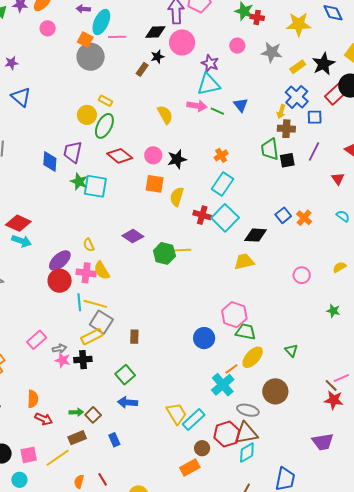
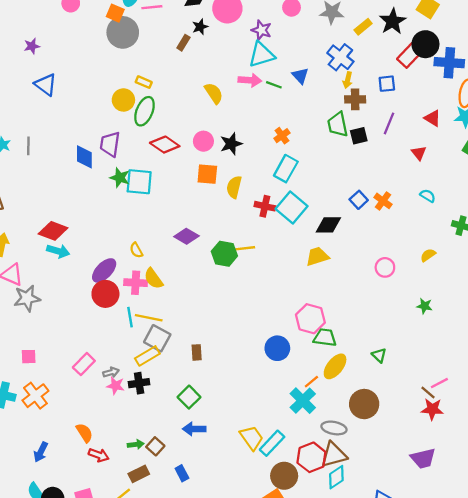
blue cross: (297, 97) -> (340, 57), moved
orange semicircle: (33, 399) -> (84, 433), turned -30
brown circle: (202, 448) -> (284, 476), size x1.5

